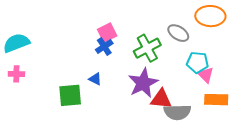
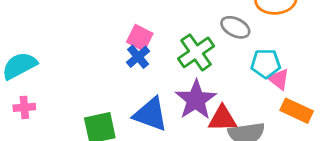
pink square: (107, 33) -> (140, 38), turned -30
blue triangle: (95, 79) -> (151, 114), moved, size x2.0
orange rectangle: (216, 100) -> (297, 111), turned 30

